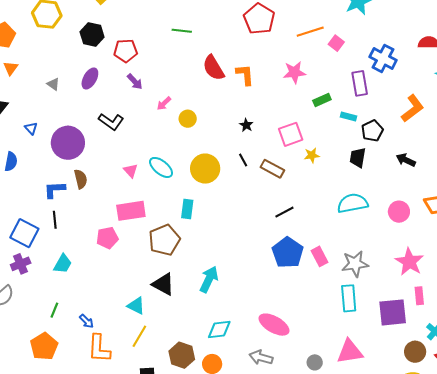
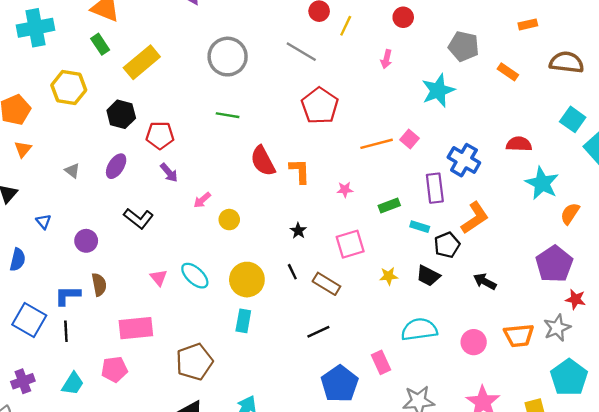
orange line: (310, 32) -> (377, 144), moved
pink star: (294, 72) -> (345, 190), moved, size x0.6
orange L-shape: (413, 108) -> (475, 218), moved
purple circle: (68, 143) -> (86, 241), size x0.6
yellow star: (312, 155) -> (389, 276), moved
black trapezoid: (358, 158) -> (428, 276), turned -75
cyan rectangle: (187, 209) -> (243, 321), moved
pink rectangle: (131, 211) -> (136, 328), moved
black line: (284, 212) -> (318, 332), moved
blue square: (24, 233) -> (29, 320), moved
pink pentagon: (107, 238) -> (114, 369), moved
pink rectangle: (319, 256) -> (381, 362), moved

